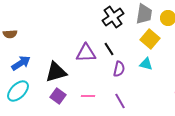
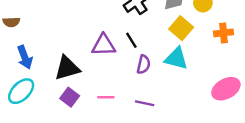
blue arrow: (21, 63) -> (25, 57), turned 102
cyan triangle: (146, 64) -> (176, 58), size x1.5
purple line: (120, 101) -> (145, 103), turned -49

